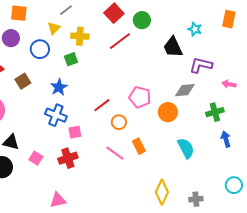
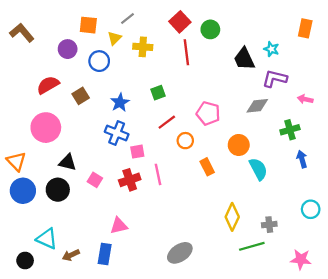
orange square: (19, 13) -> (88, 25), moved
cyan star: (195, 29) -> (271, 49), moved
red line: (120, 41) -> (186, 52), turned -60
green square: (71, 59) -> (158, 93), moved
orange circle: (168, 112) -> (239, 145), moved
pink line: (115, 153) -> (158, 174), moved, turned 42

